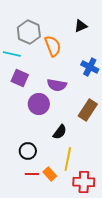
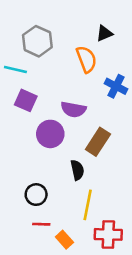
orange semicircle: (53, 46) -> (86, 59), moved
brown rectangle: (88, 110) -> (98, 142), moved
black semicircle: (60, 132) -> (77, 170), turned -49
orange rectangle: (50, 174) -> (64, 240), moved

